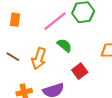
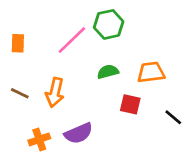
green semicircle: (64, 45) -> (108, 72), moved, turned -49
red square: (80, 71) -> (130, 104), moved, turned -35

